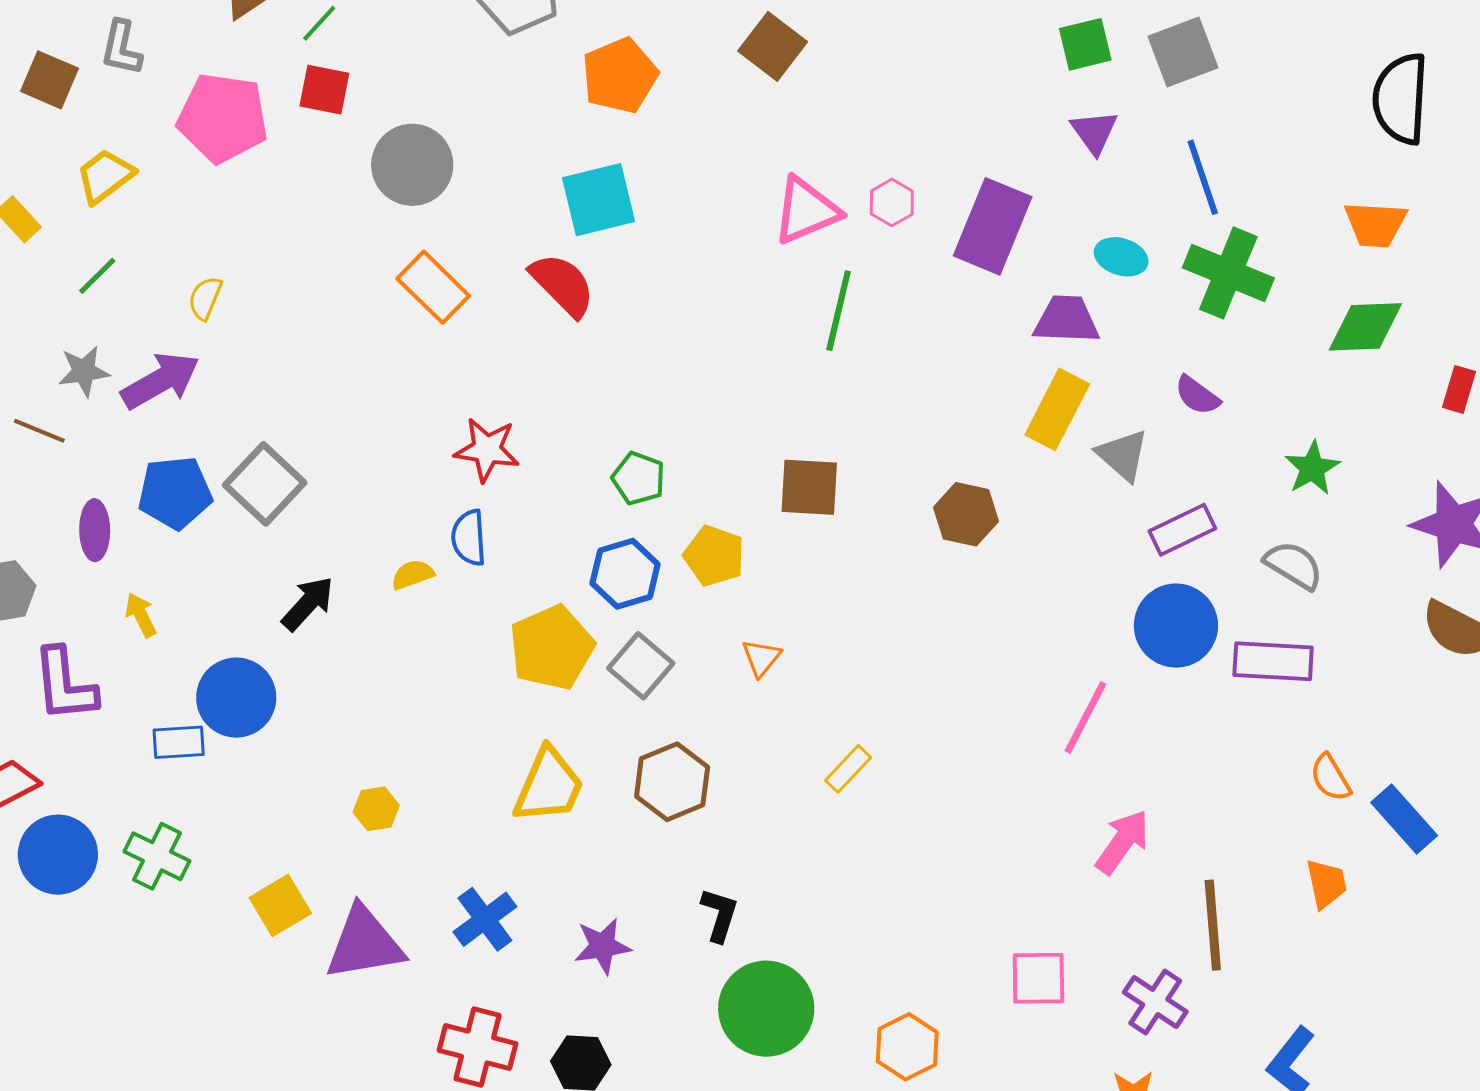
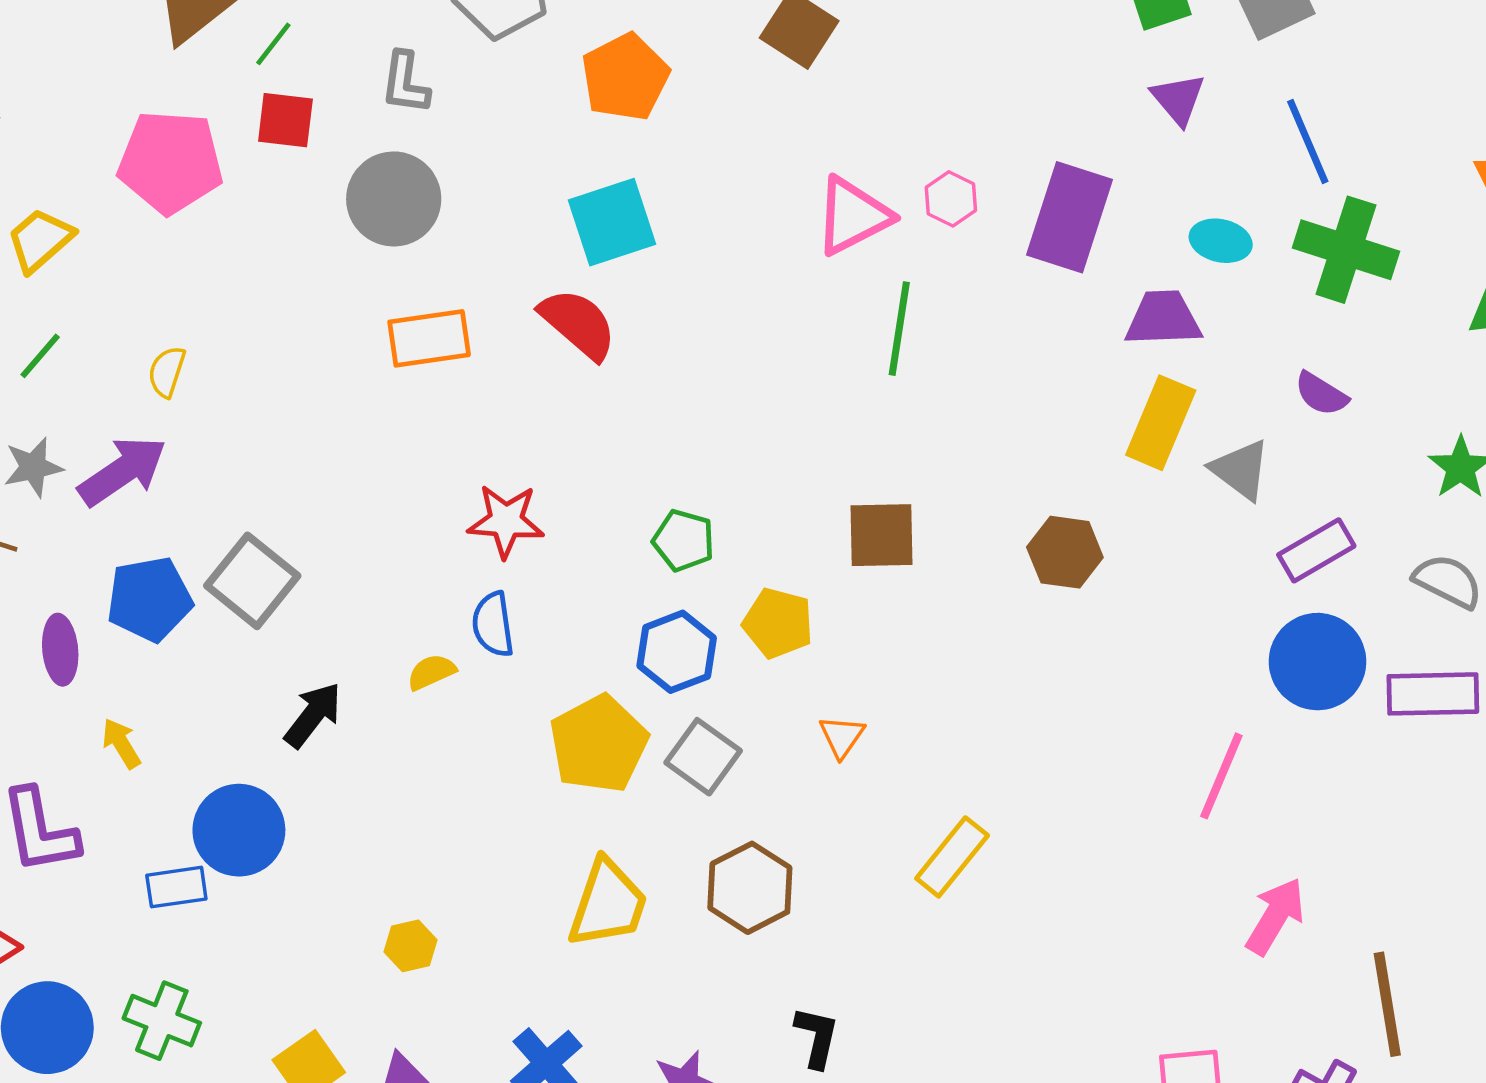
gray L-shape: (121, 48) -> (405, 83), moved
orange rectangle: (433, 287) -> (429, 338), turned -48
yellow rectangle: (848, 769) -> (952, 857), size x1.4

